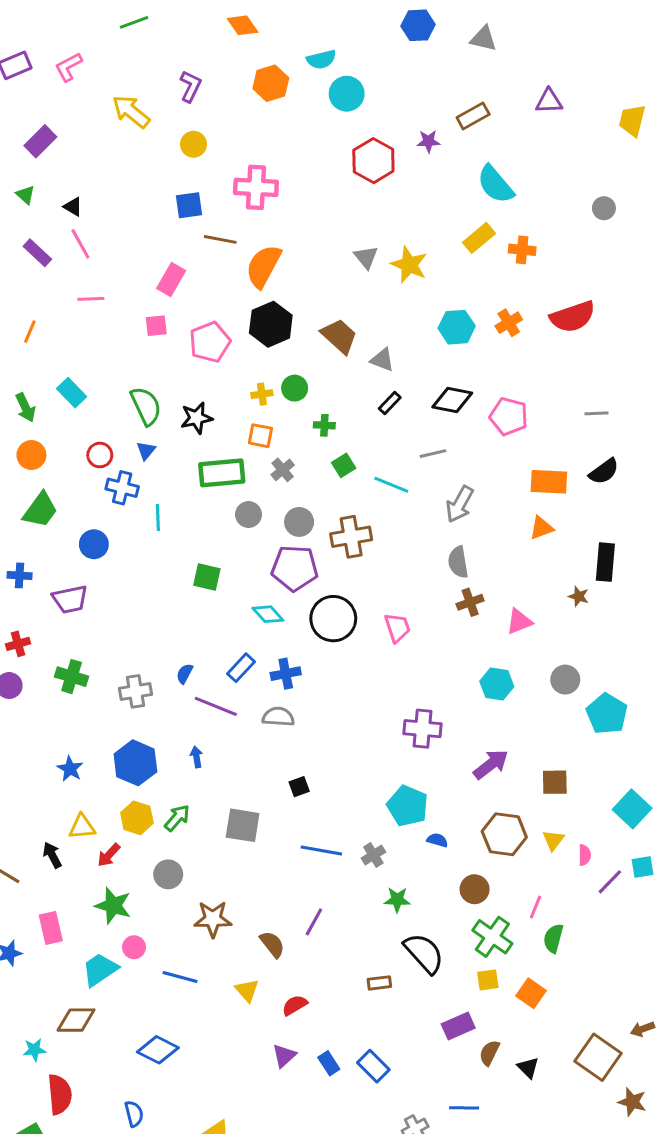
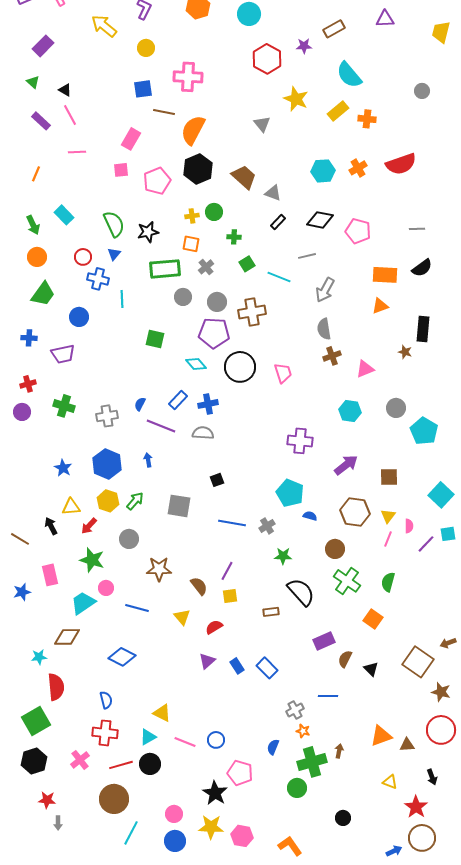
yellow star: (409, 265) -> (296, 99), moved
pink line: (536, 907) -> (388, 539), moved
yellow square: (488, 980) -> (230, 596), moved

